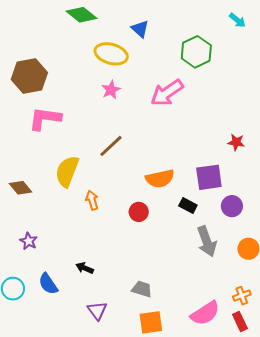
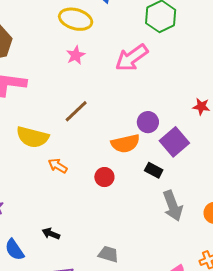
yellow semicircle: (67, 171) -> (32, 137), turned -96
purple square: (209, 177) -> (174, 142), turned -32
orange arrow: (92, 200) -> (58, 166), turned -42
purple circle: (232, 206) -> (148, 122), moved

